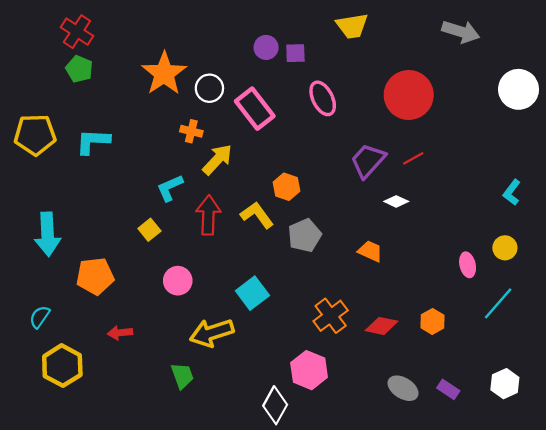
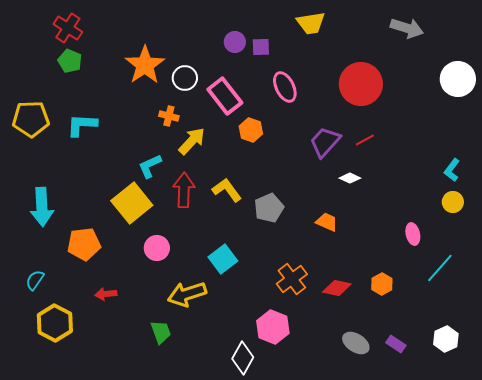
orange hexagon: (286, 187) -> (251, 130), moved
yellow square: (149, 230) -> (132, 203), size x2.0
yellow circle: (505, 248) -> (453, 202), moved

